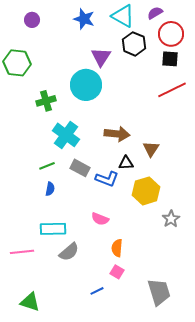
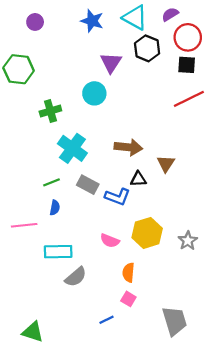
cyan circle: (86, 85) -> (94, 93), size x0.7
yellow hexagon: (146, 191) -> (147, 233), moved
pink line: (22, 252) -> (24, 225), moved

